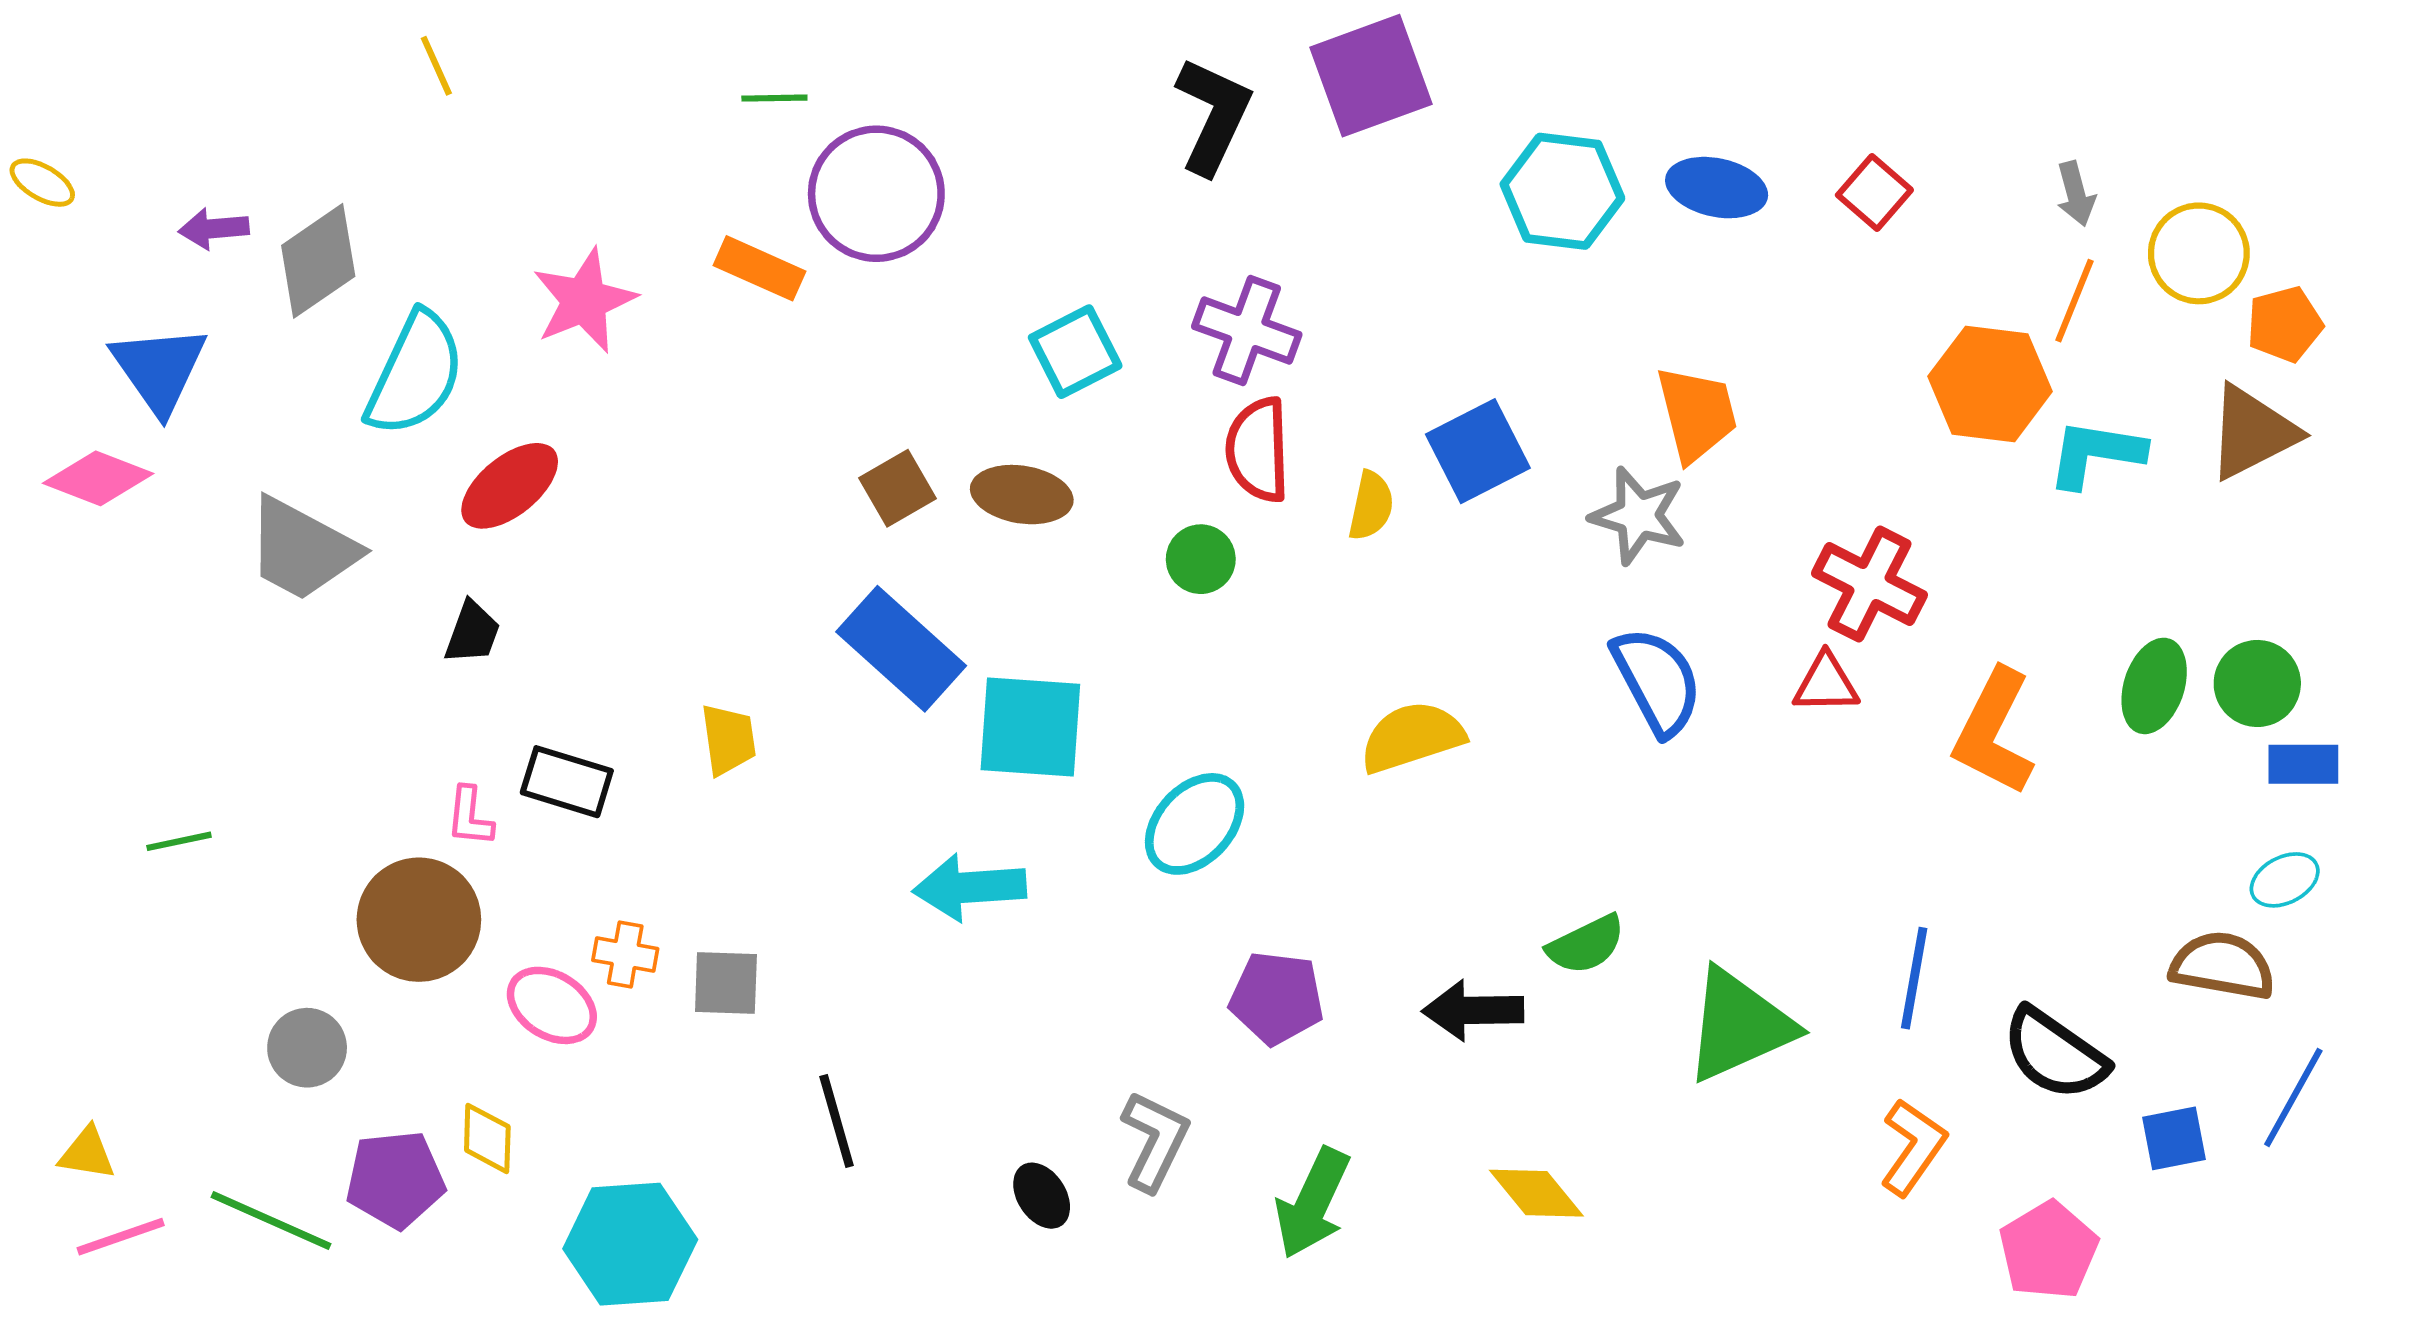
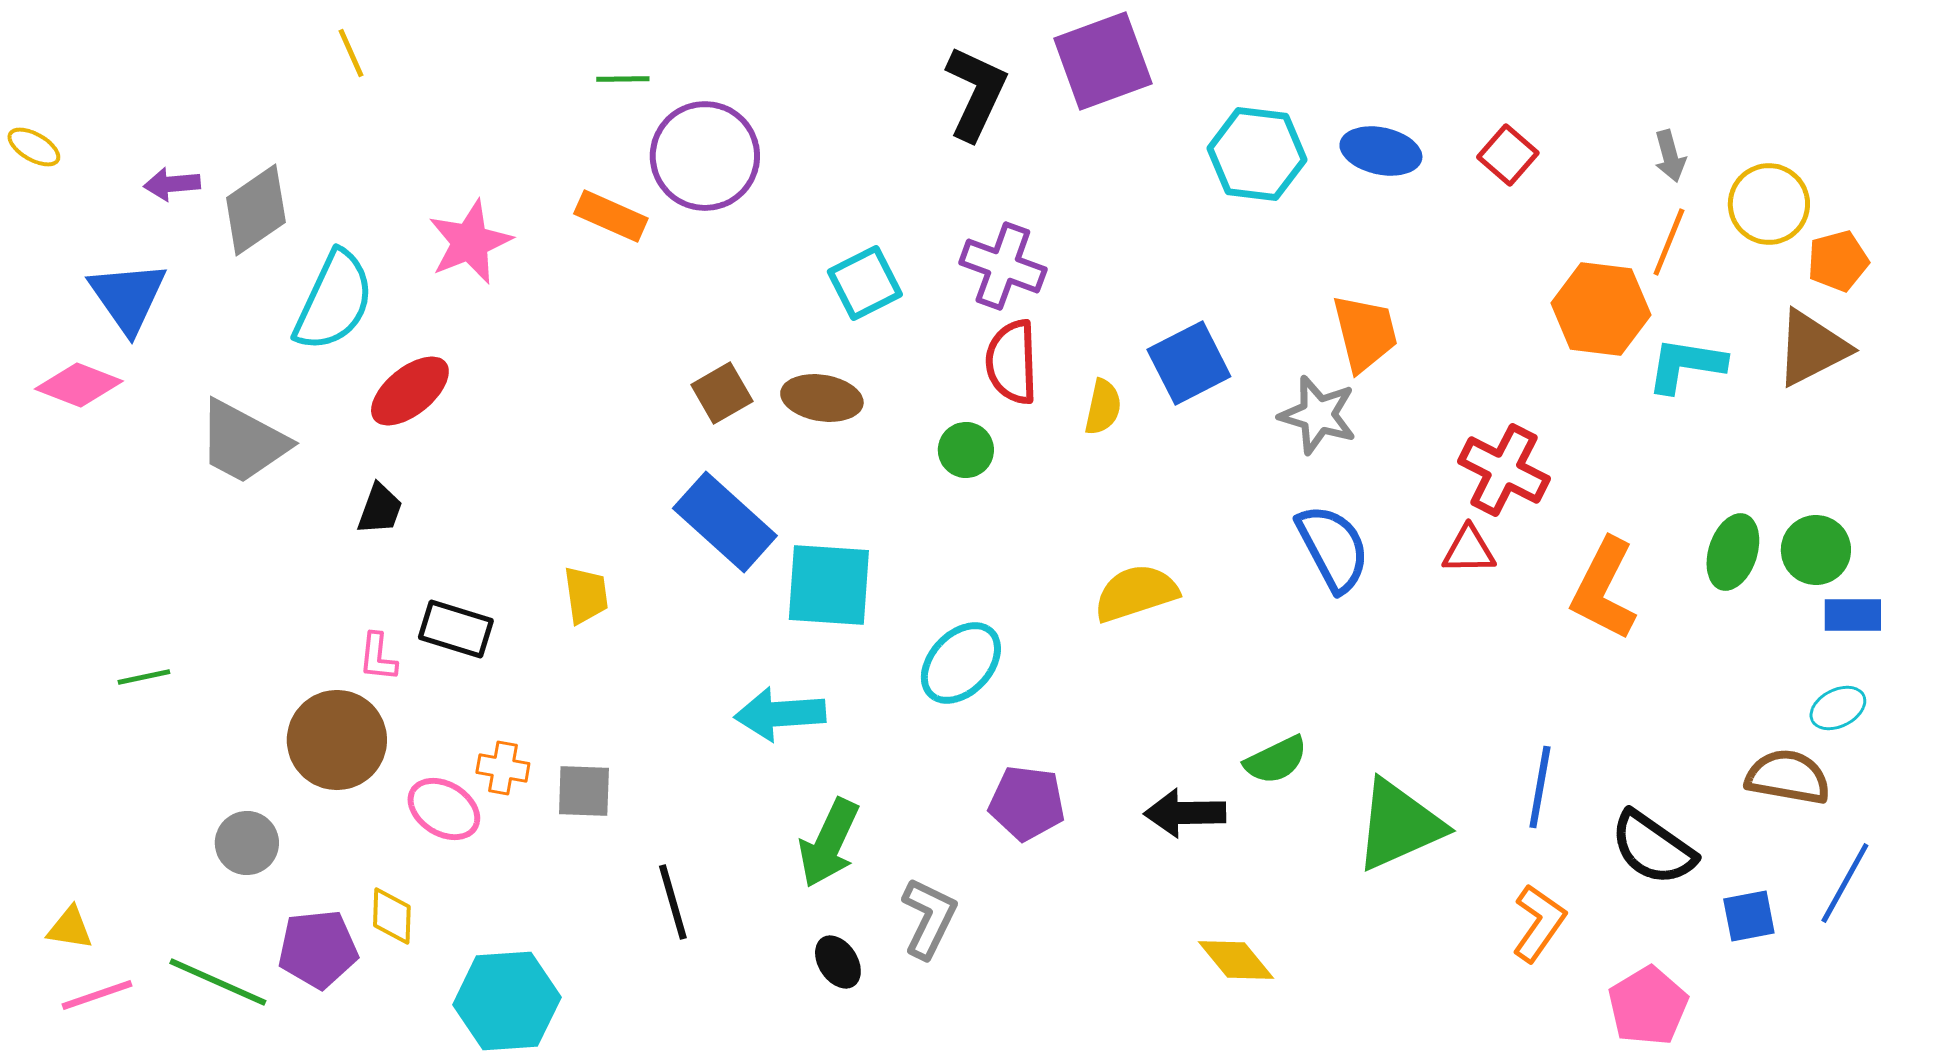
green arrow: (1313, 1203) -> (829, 843), moved

